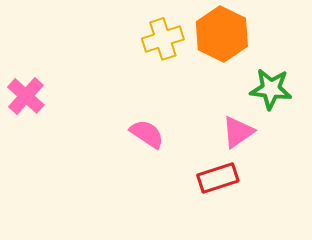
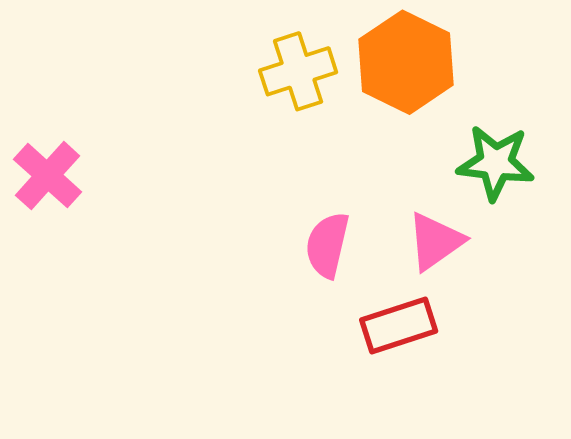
pink semicircle: (147, 134) -> (327, 245), moved, turned -111

